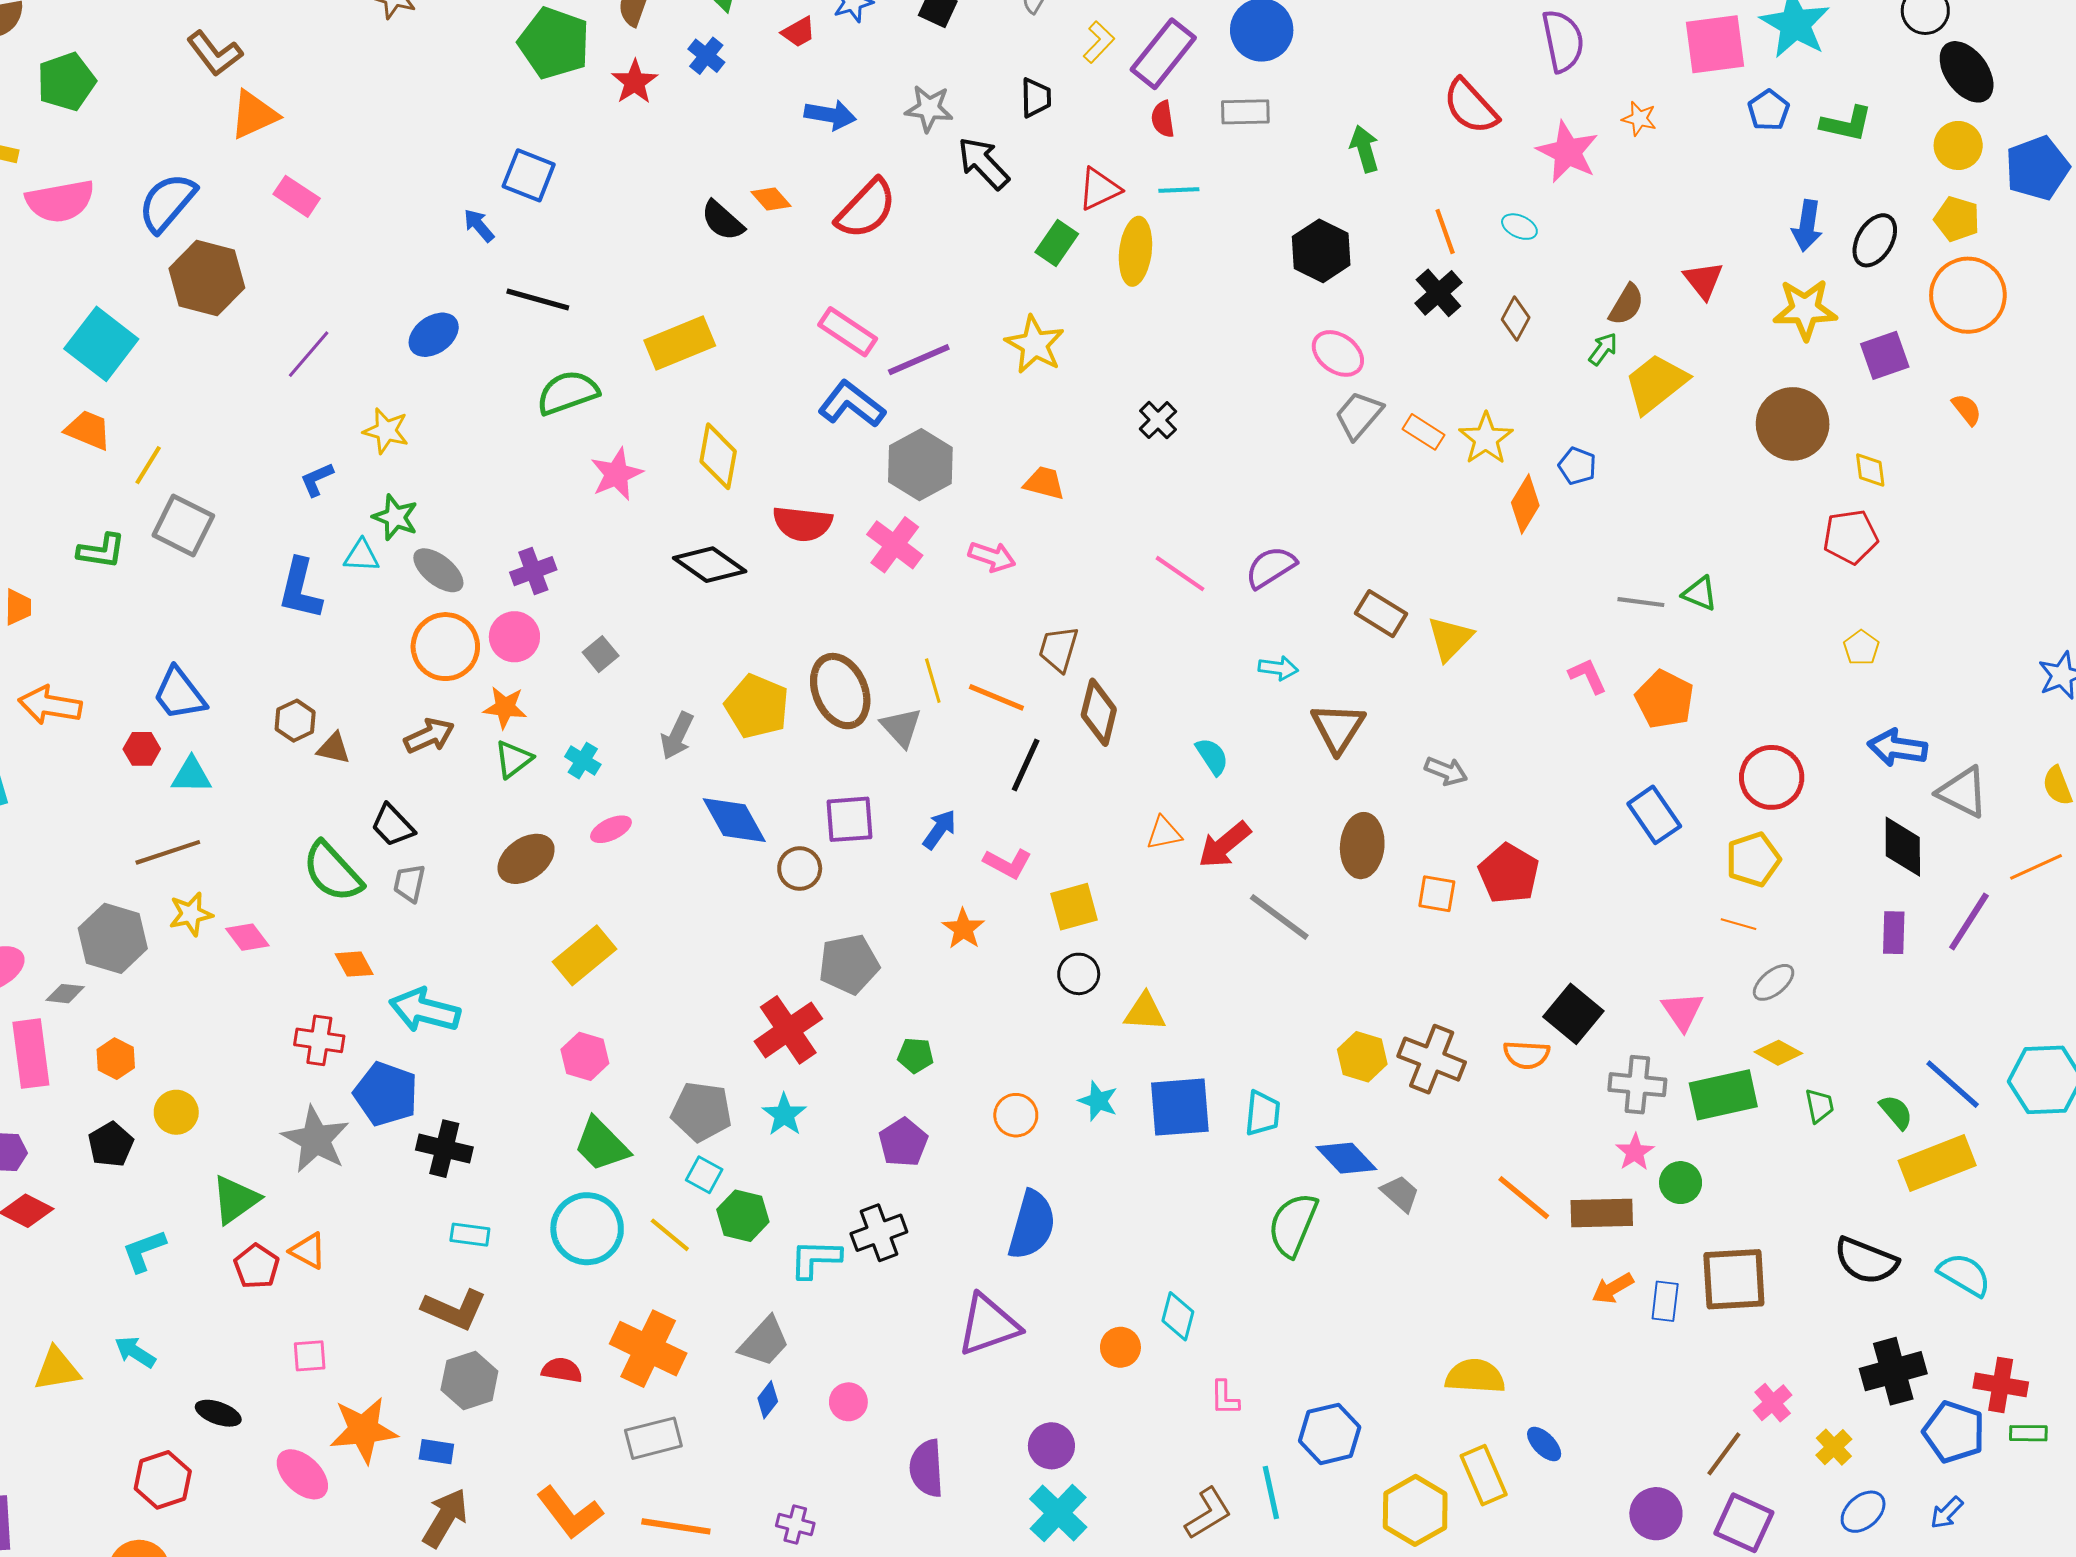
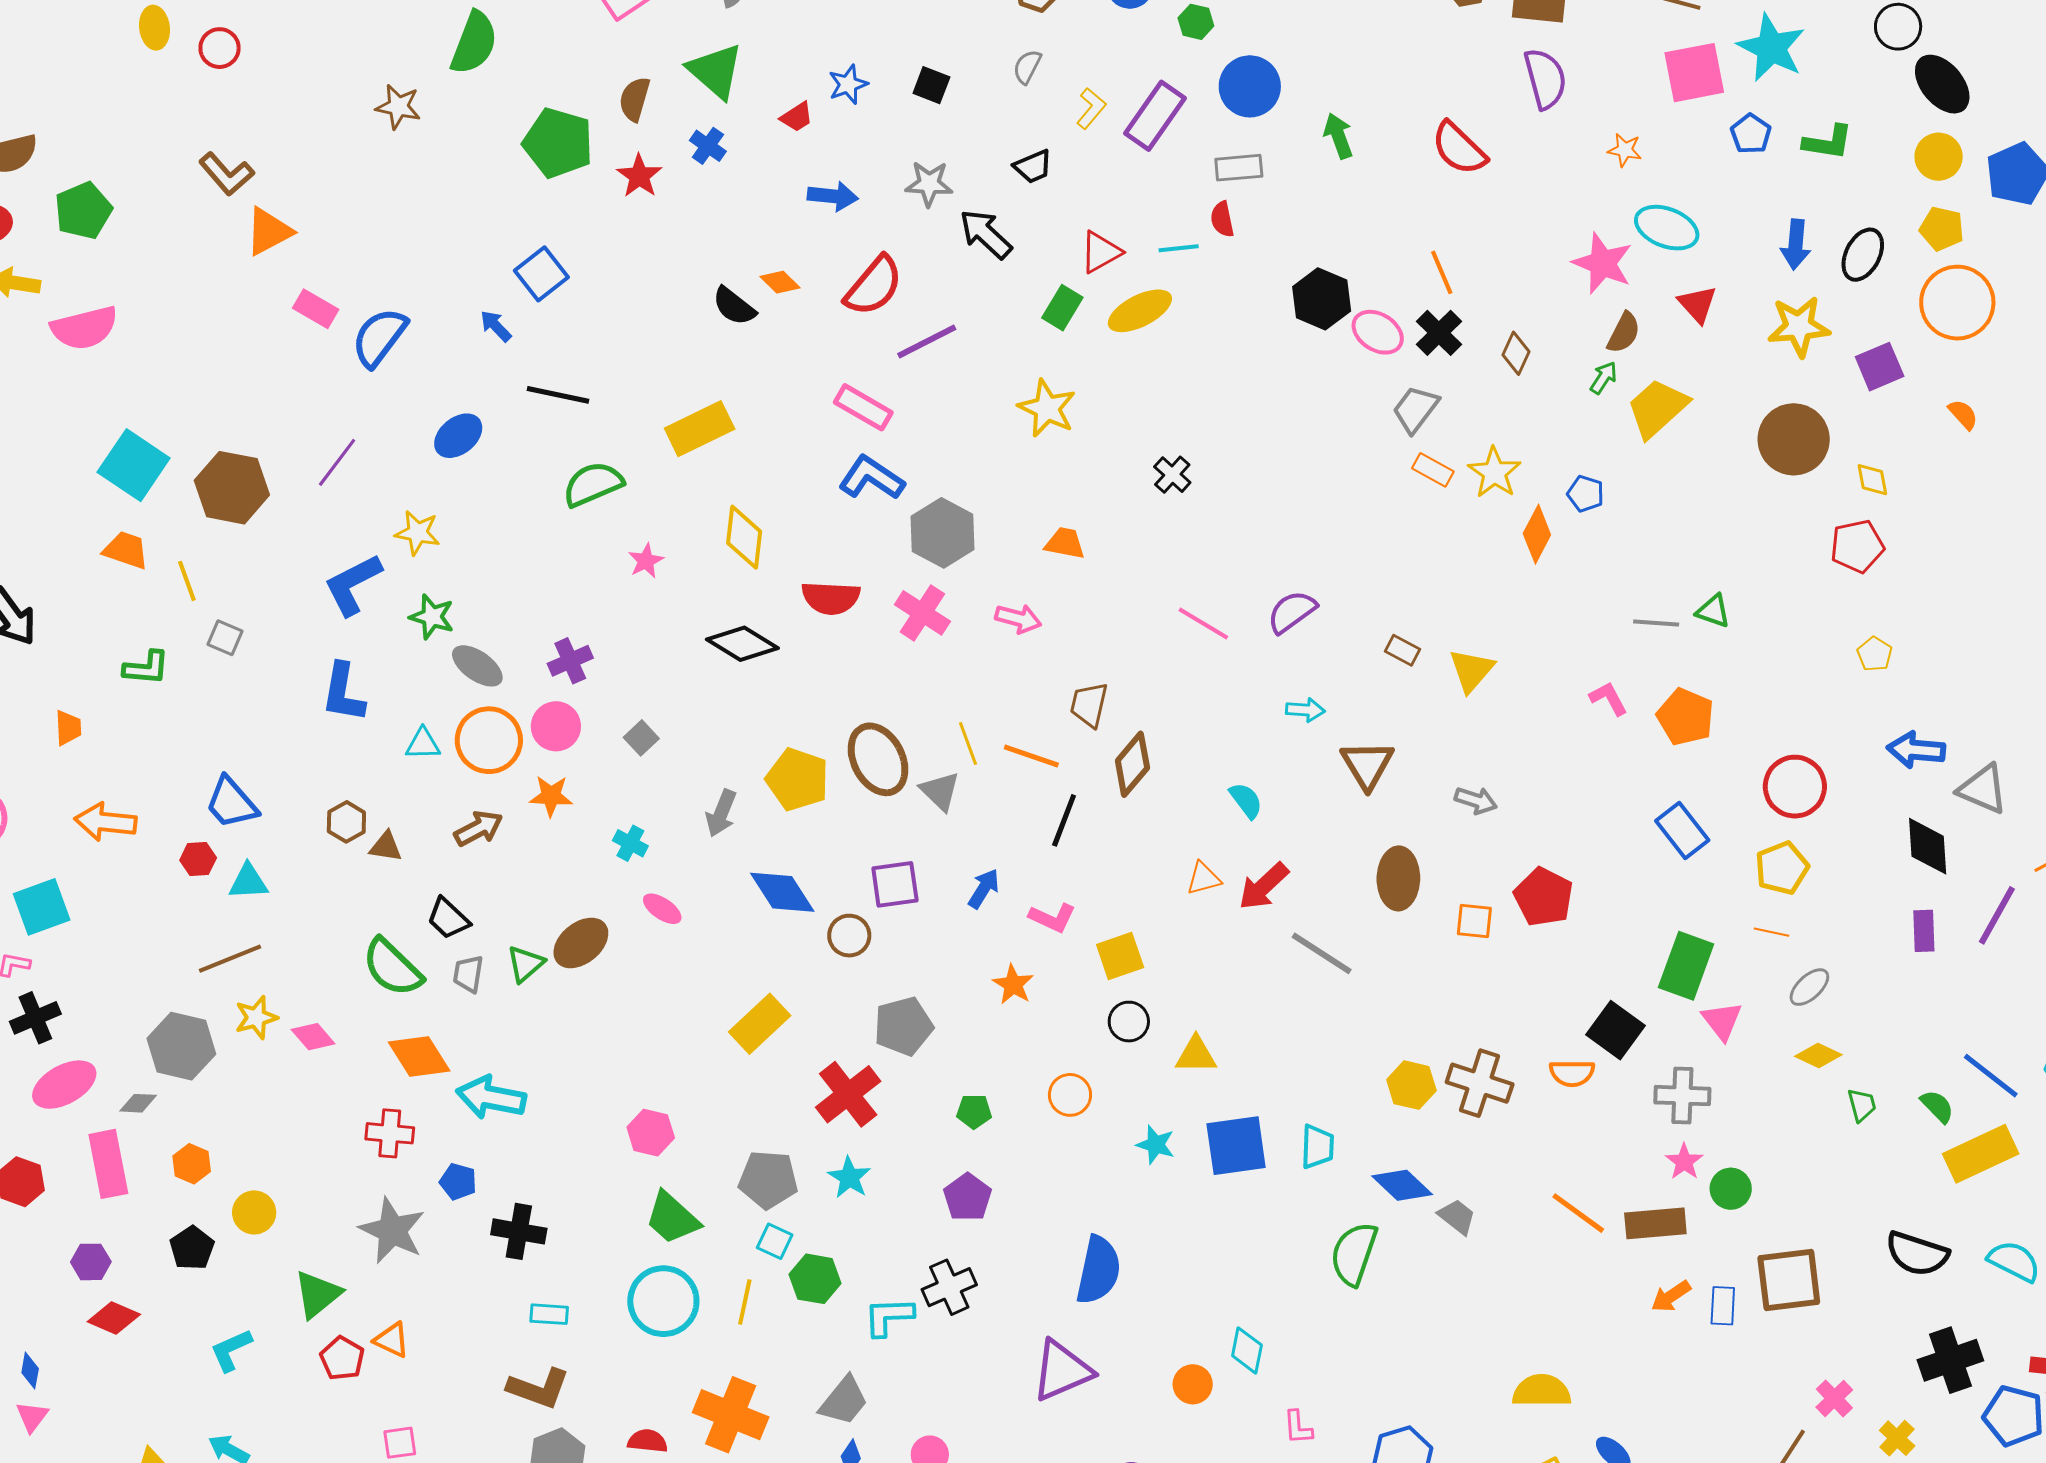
black trapezoid: (1036, 98) -> (1033, 167), turned 72
red semicircle: (1163, 119) -> (1222, 219), moved
green arrow: (1365, 149) -> (1338, 136), moved
pink star: (1568, 152) -> (1603, 263), moved
blue square: (529, 175) -> (541, 274), turned 34
blue semicircle: (167, 203) -> (379, 337), moved
cyan ellipse: (1519, 227) -> (1667, 228), moved, size x1.8
yellow ellipse: (1135, 251) -> (1140, 311), turned 60
brown hexagon: (207, 278) -> (232, 488), moved
pink ellipse: (1338, 353) -> (1378, 332), moved
purple line: (919, 360) -> (927, 342), moved
gray trapezoid: (1359, 415) -> (1416, 409), moved
yellow line: (148, 465) -> (187, 581), turned -48
pink star: (617, 474) -> (646, 561), size x0.7
blue L-shape: (317, 479) -> (353, 584), size x1.8
gray square: (183, 526) -> (225, 638), size x0.6
cyan triangle: (362, 556) -> (423, 744), moved
brown rectangle: (1381, 614) -> (1403, 650), size x0.7
brown diamond: (1099, 712) -> (1132, 764), turned 30
green triangle: (513, 759) -> (525, 964), moved
pink ellipse: (611, 829) -> (662, 909), turned 63
yellow rectangle: (584, 955) -> (760, 1024), moved
orange diamond: (354, 964) -> (419, 1056), size x1.6
blue pentagon: (386, 1094) -> (458, 1182), size x0.6
green rectangle: (1723, 1095) -> (1686, 966), moved, turned -54
orange circle: (1016, 1115) -> (1070, 1095), moved
yellow line: (670, 1235) -> (745, 1302), turned 66

